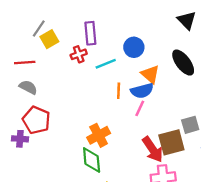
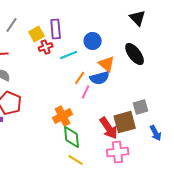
yellow square: (49, 39) -> (37, 34), moved
orange line: (119, 91) -> (80, 78), turned 32
pink line: (140, 108) -> (86, 92), moved
green diamond: (92, 160) -> (72, 137), moved

